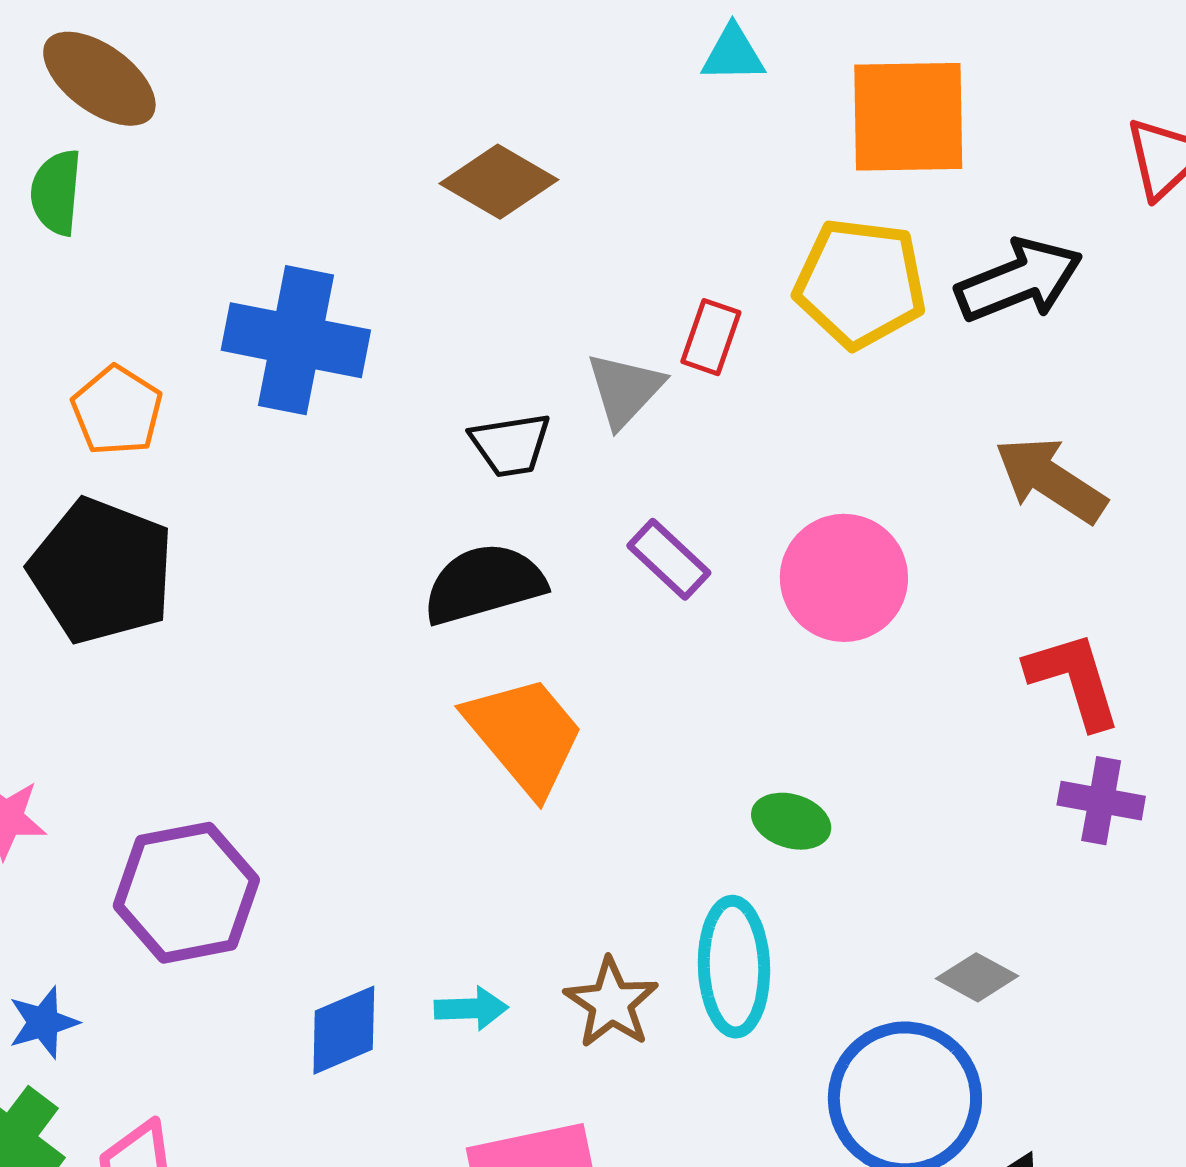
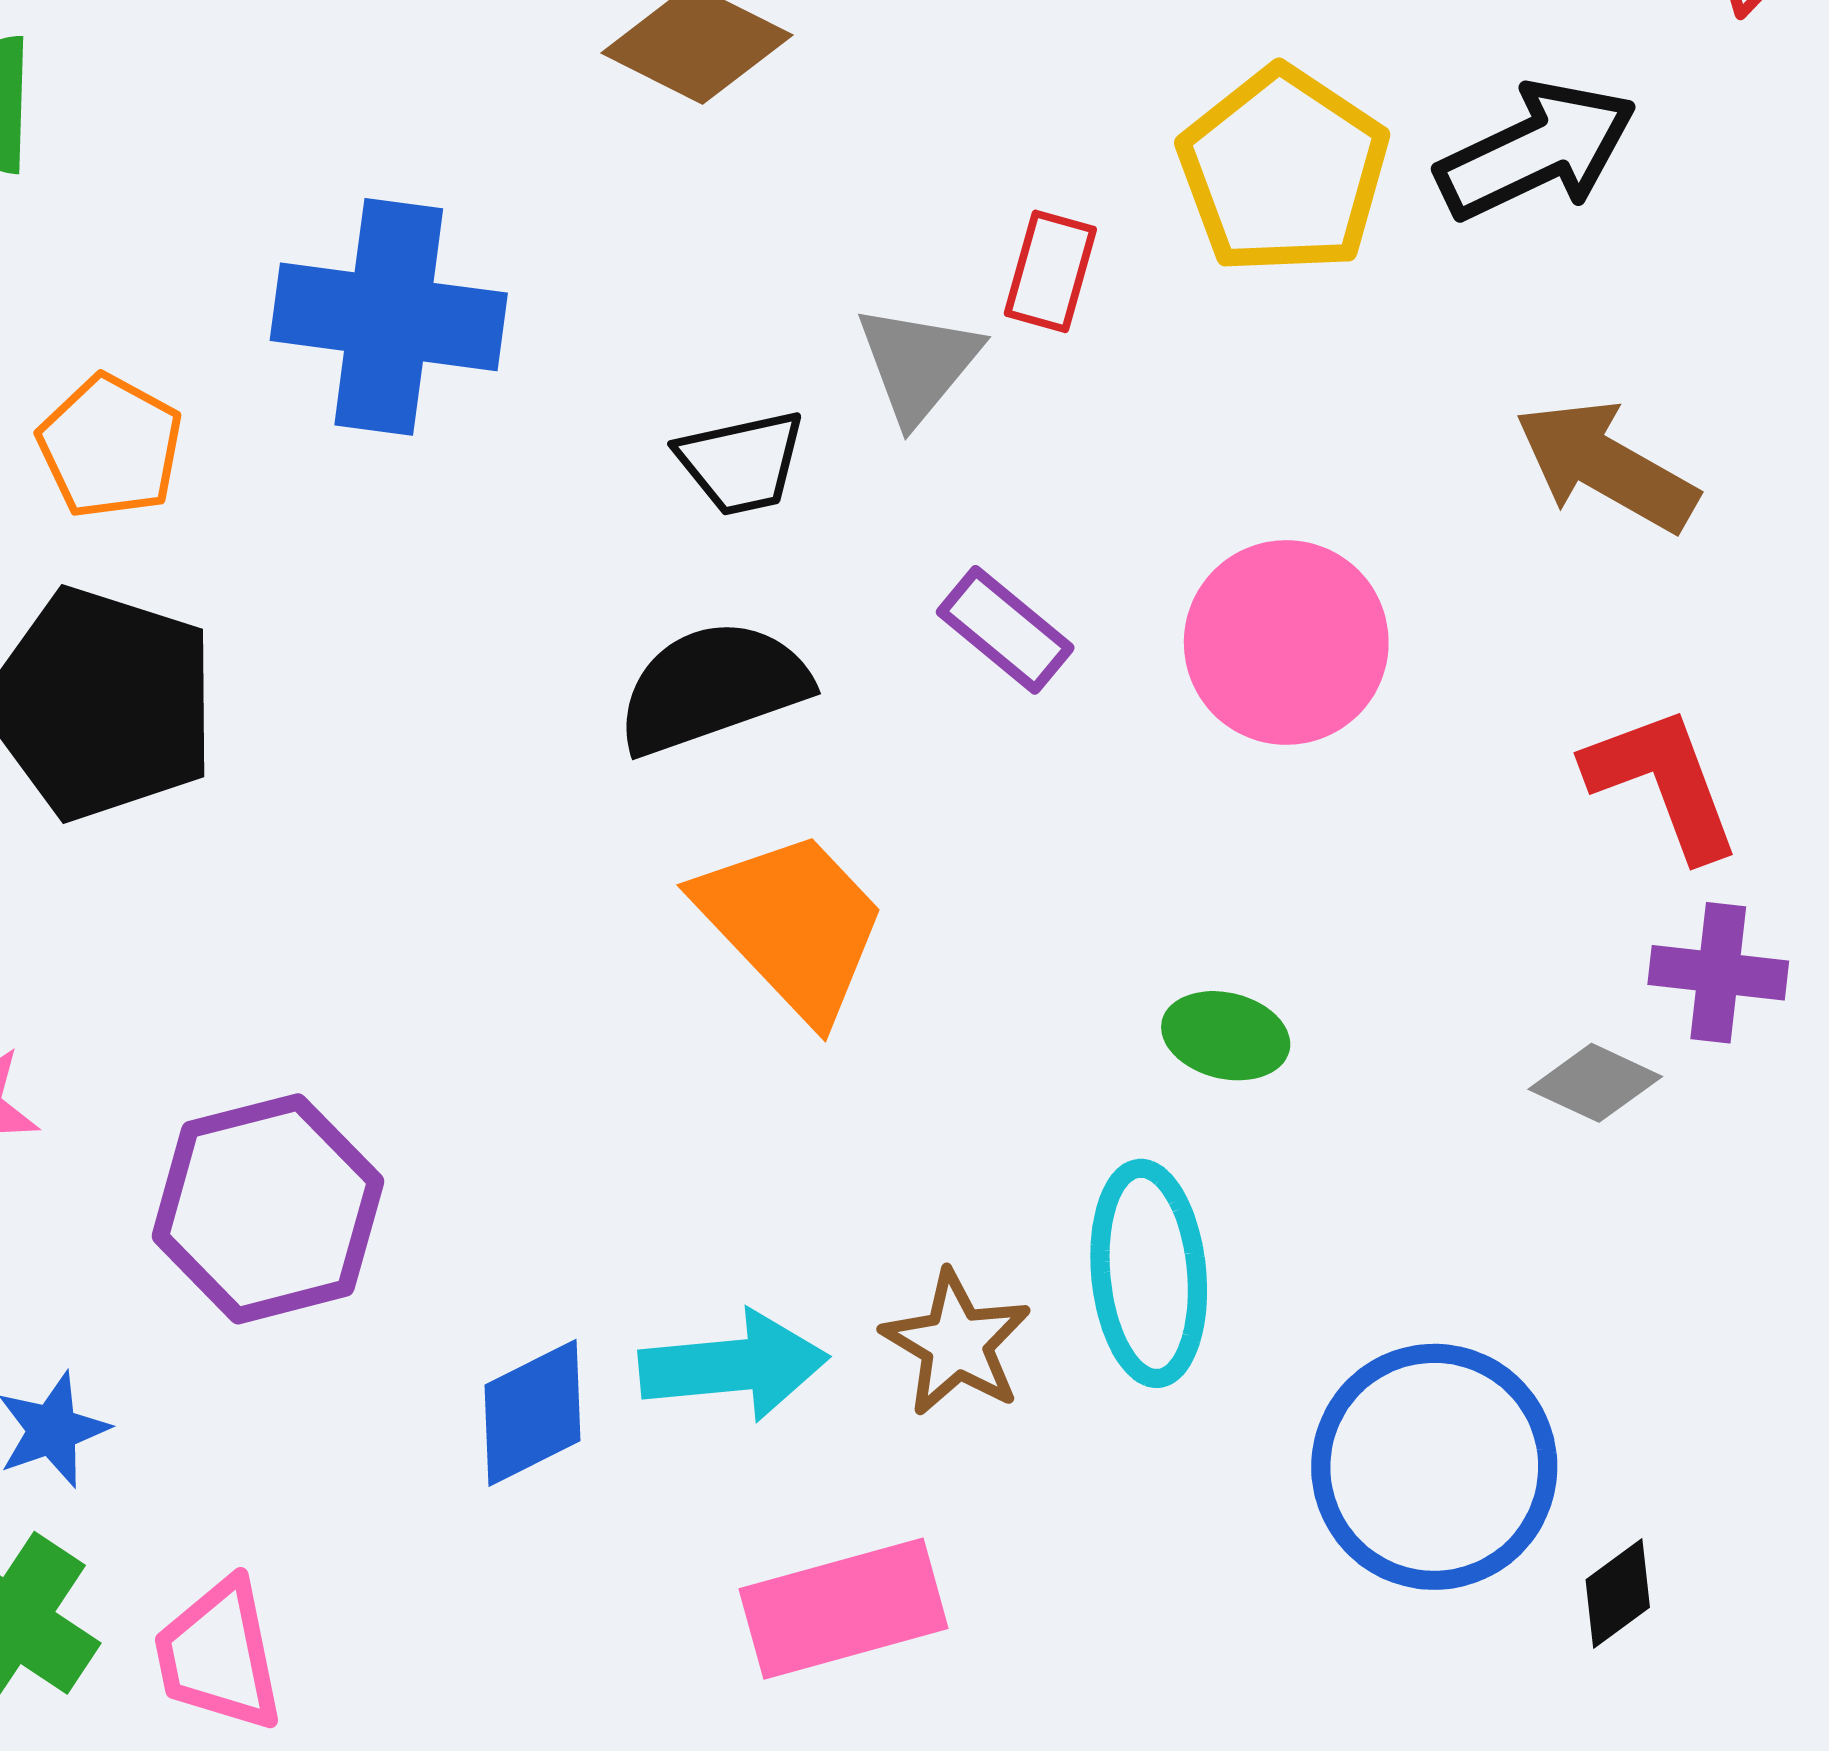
yellow pentagon: (860, 283) -> (1283, 171), turned 30
gray diamond: (977, 977) -> (1595, 1083), moved
cyan arrow: (471, 1008) -> (734, 1366), size x1.6

